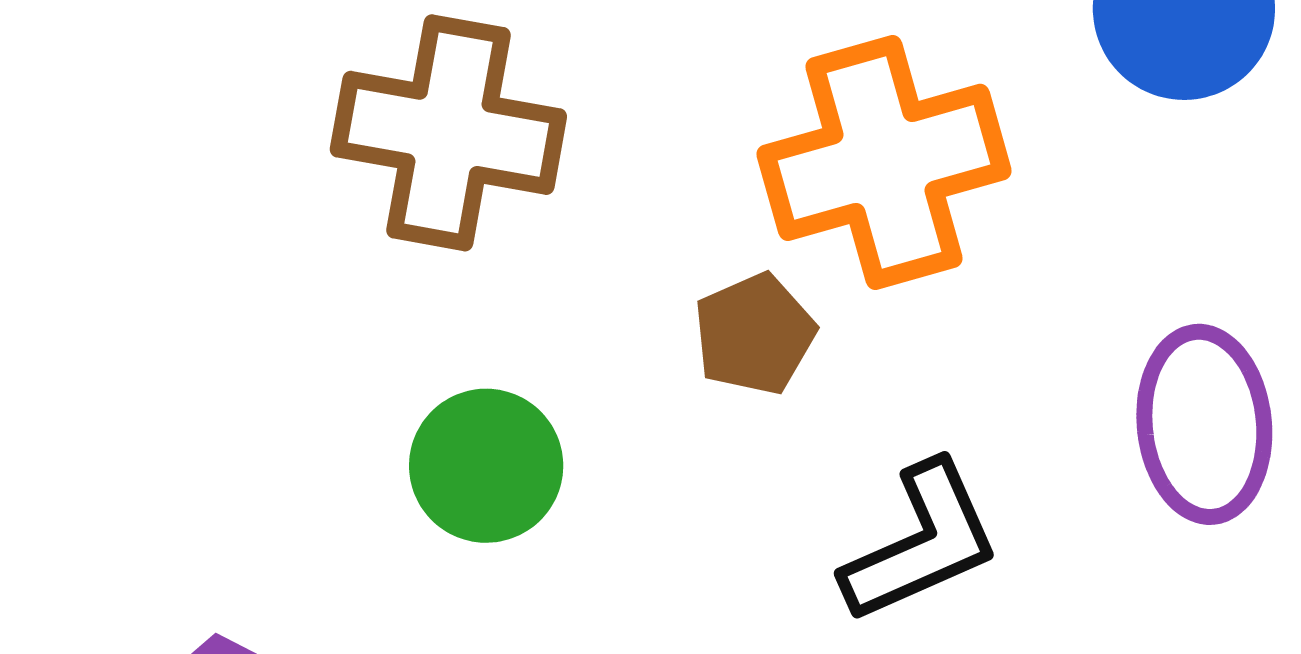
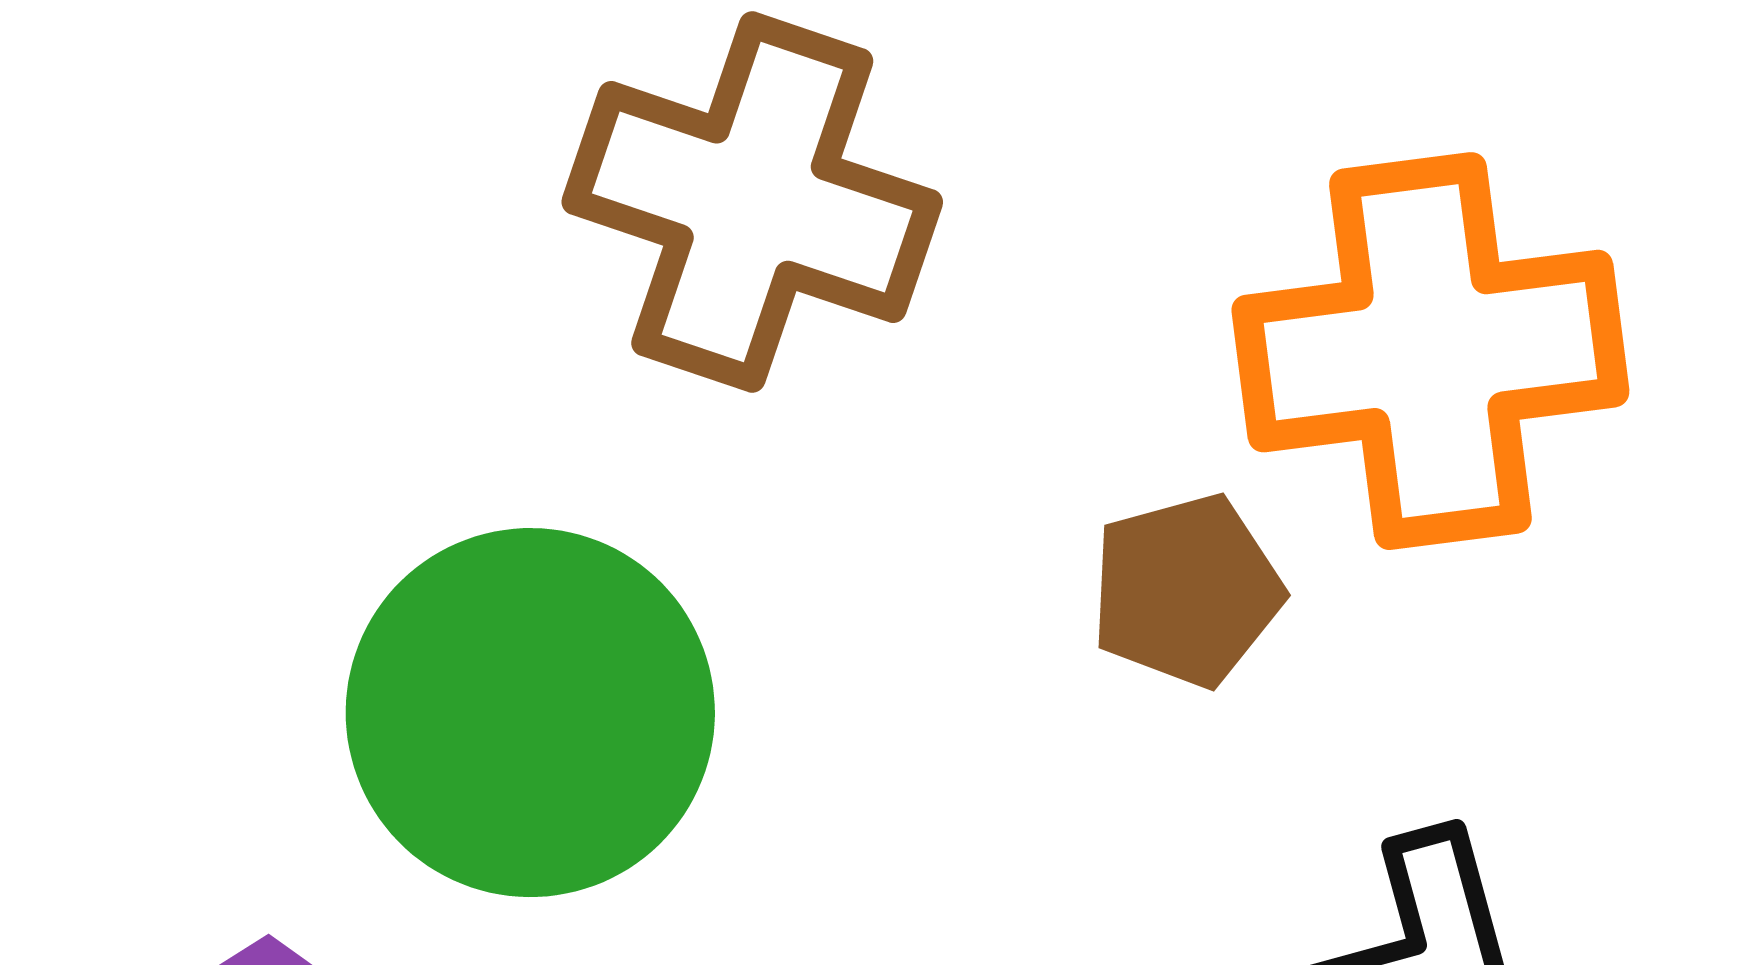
green circle: (486, 466) -> (530, 713), moved, size x1.5

